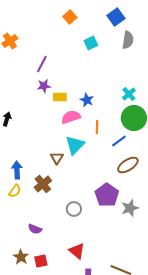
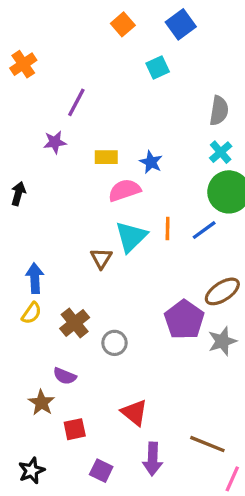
blue square: (116, 17) -> (181, 24), moved
gray semicircle: (128, 40) -> (219, 111), moved
purple star: (44, 86) -> (55, 142), moved
orange line: (97, 127) -> (168, 228), moved
brown ellipse: (128, 165) -> (222, 291), moved
brown cross: (43, 184) -> (75, 323), moved
gray circle: (74, 209) -> (114, 343), moved
brown star: (21, 257) -> (41, 403), moved

